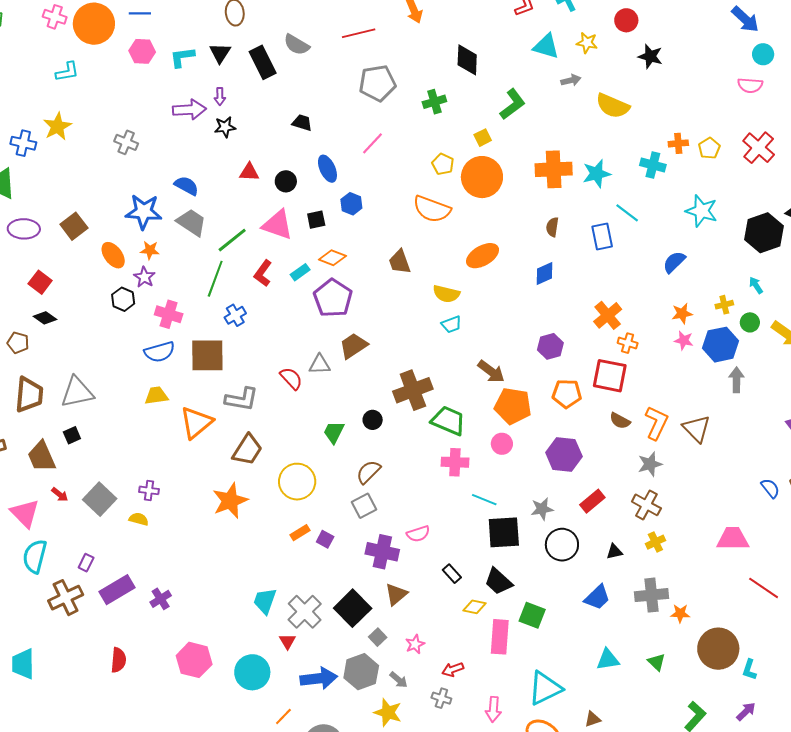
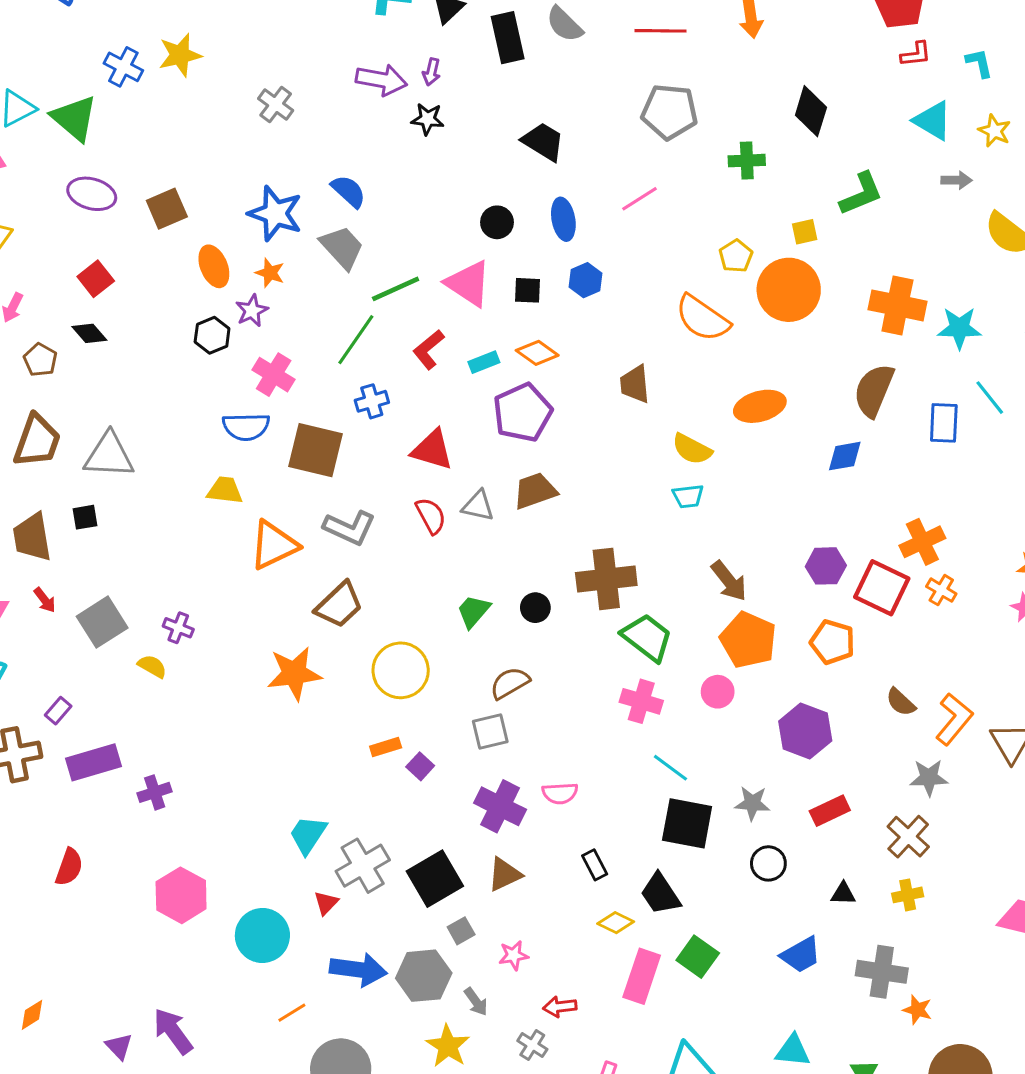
black trapezoid: (302, 123) -> (543, 142), size x1.4
red triangle: (249, 172) -> (432, 450), moved, size x1.4
brown semicircle: (552, 227) -> (874, 390), size x1.8
red square: (610, 376) -> (882, 588), moved
black circle: (562, 545) -> (768, 863), size x0.7

